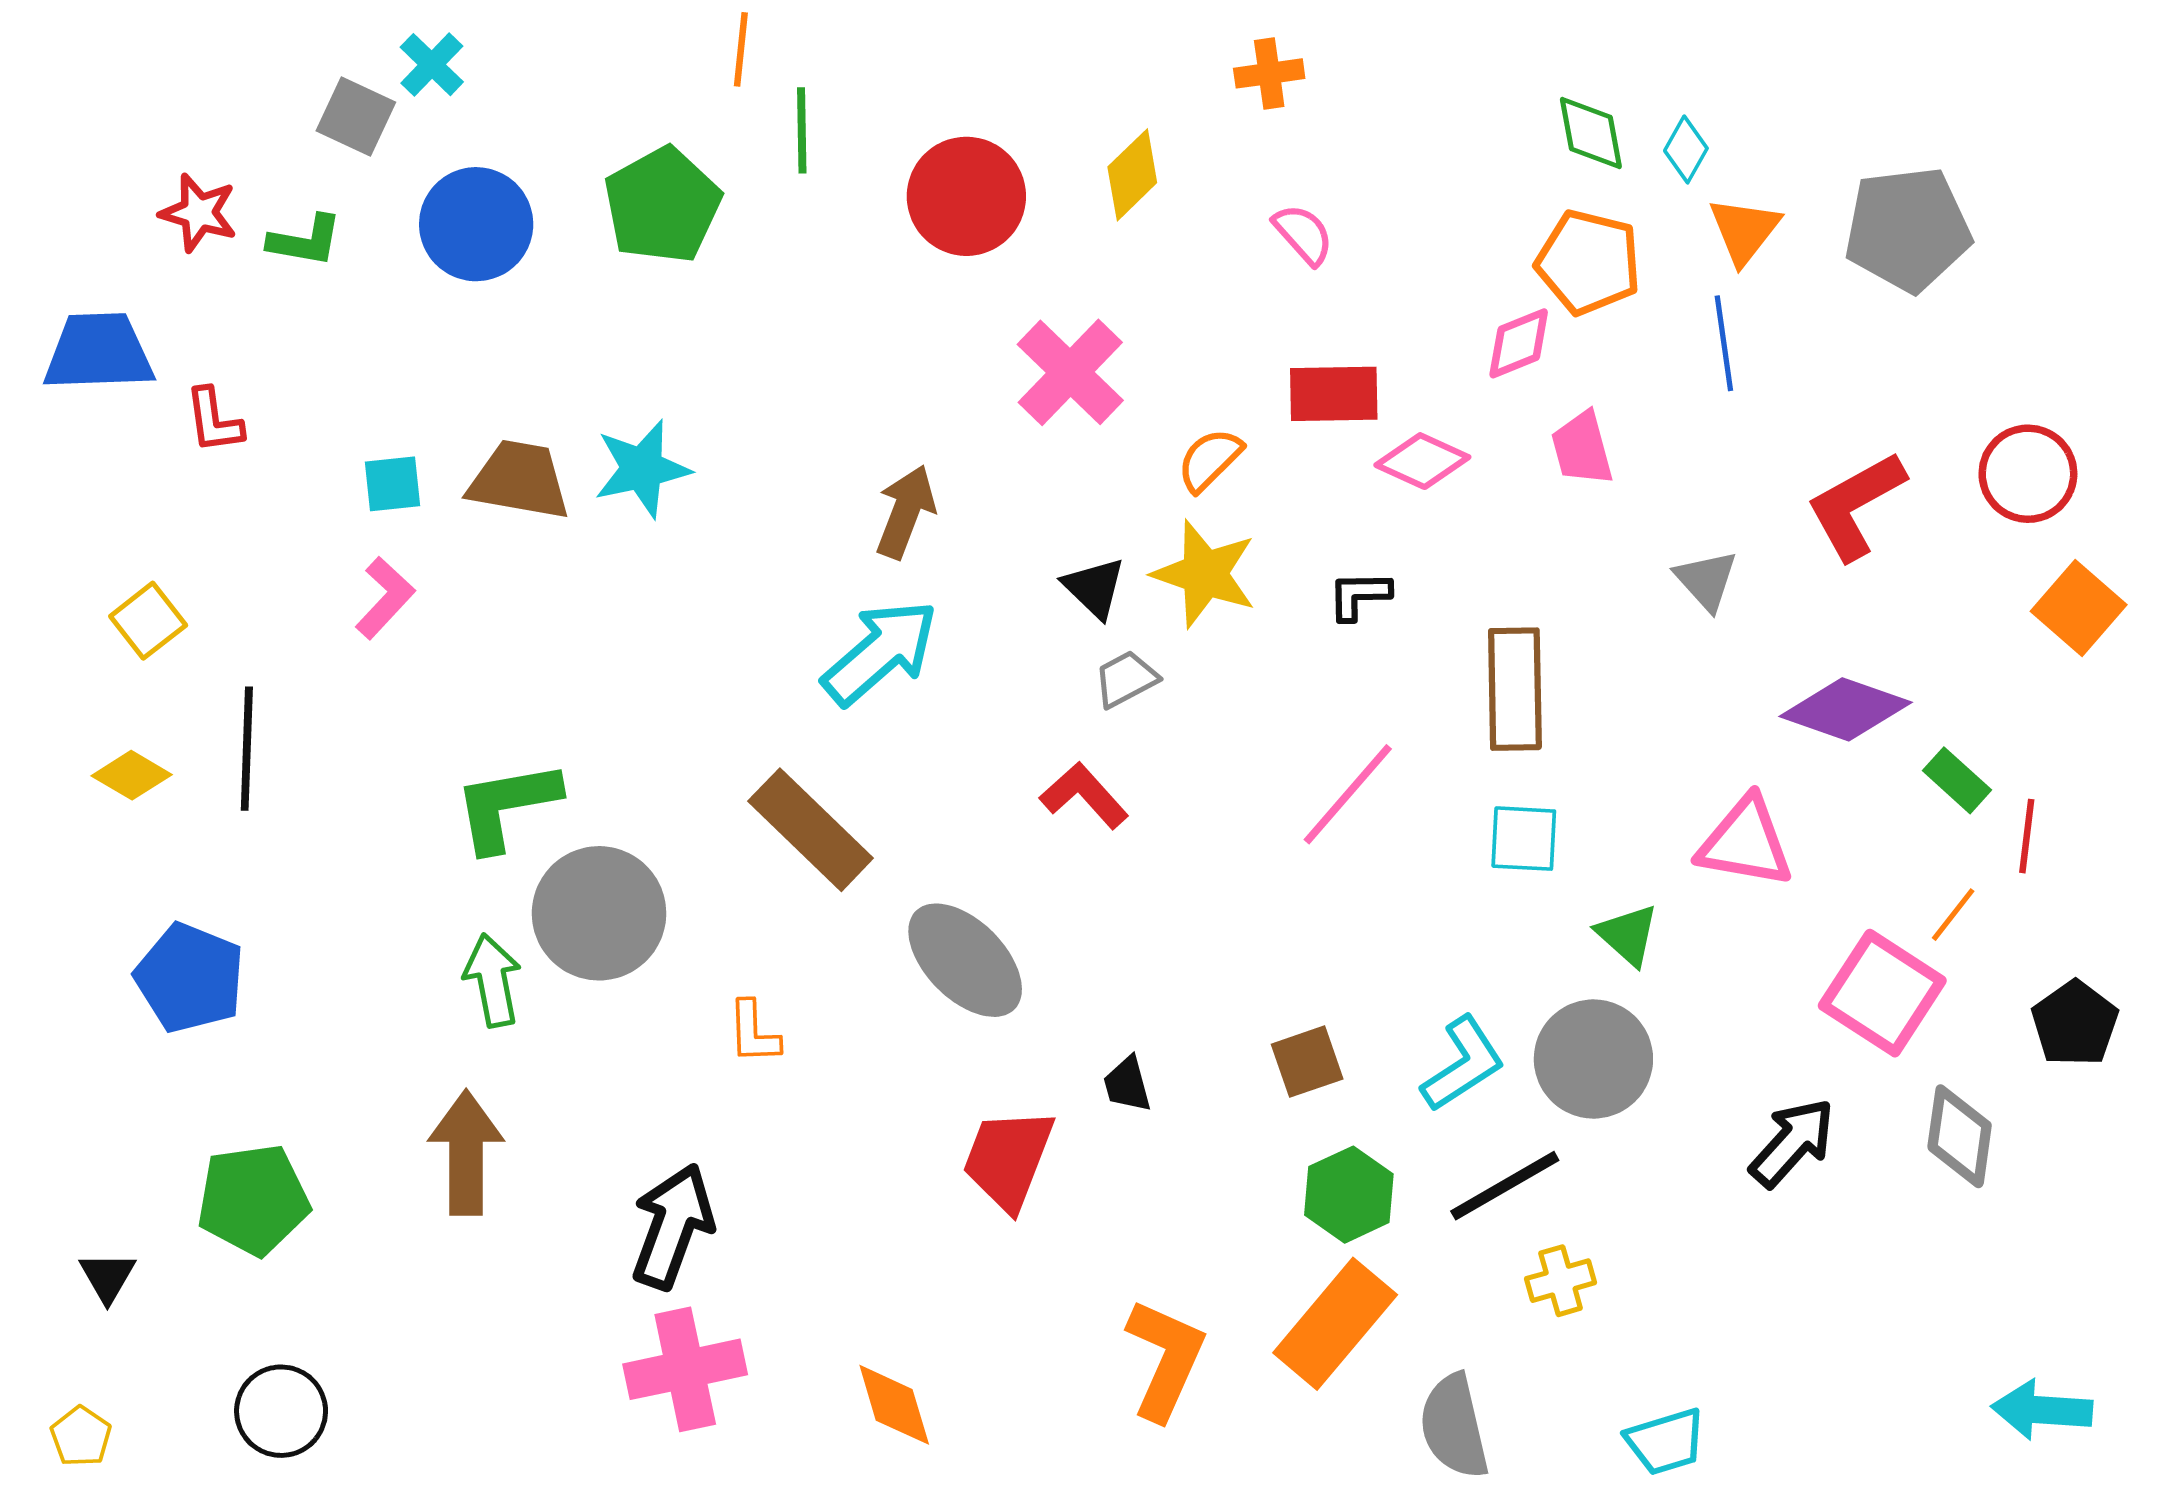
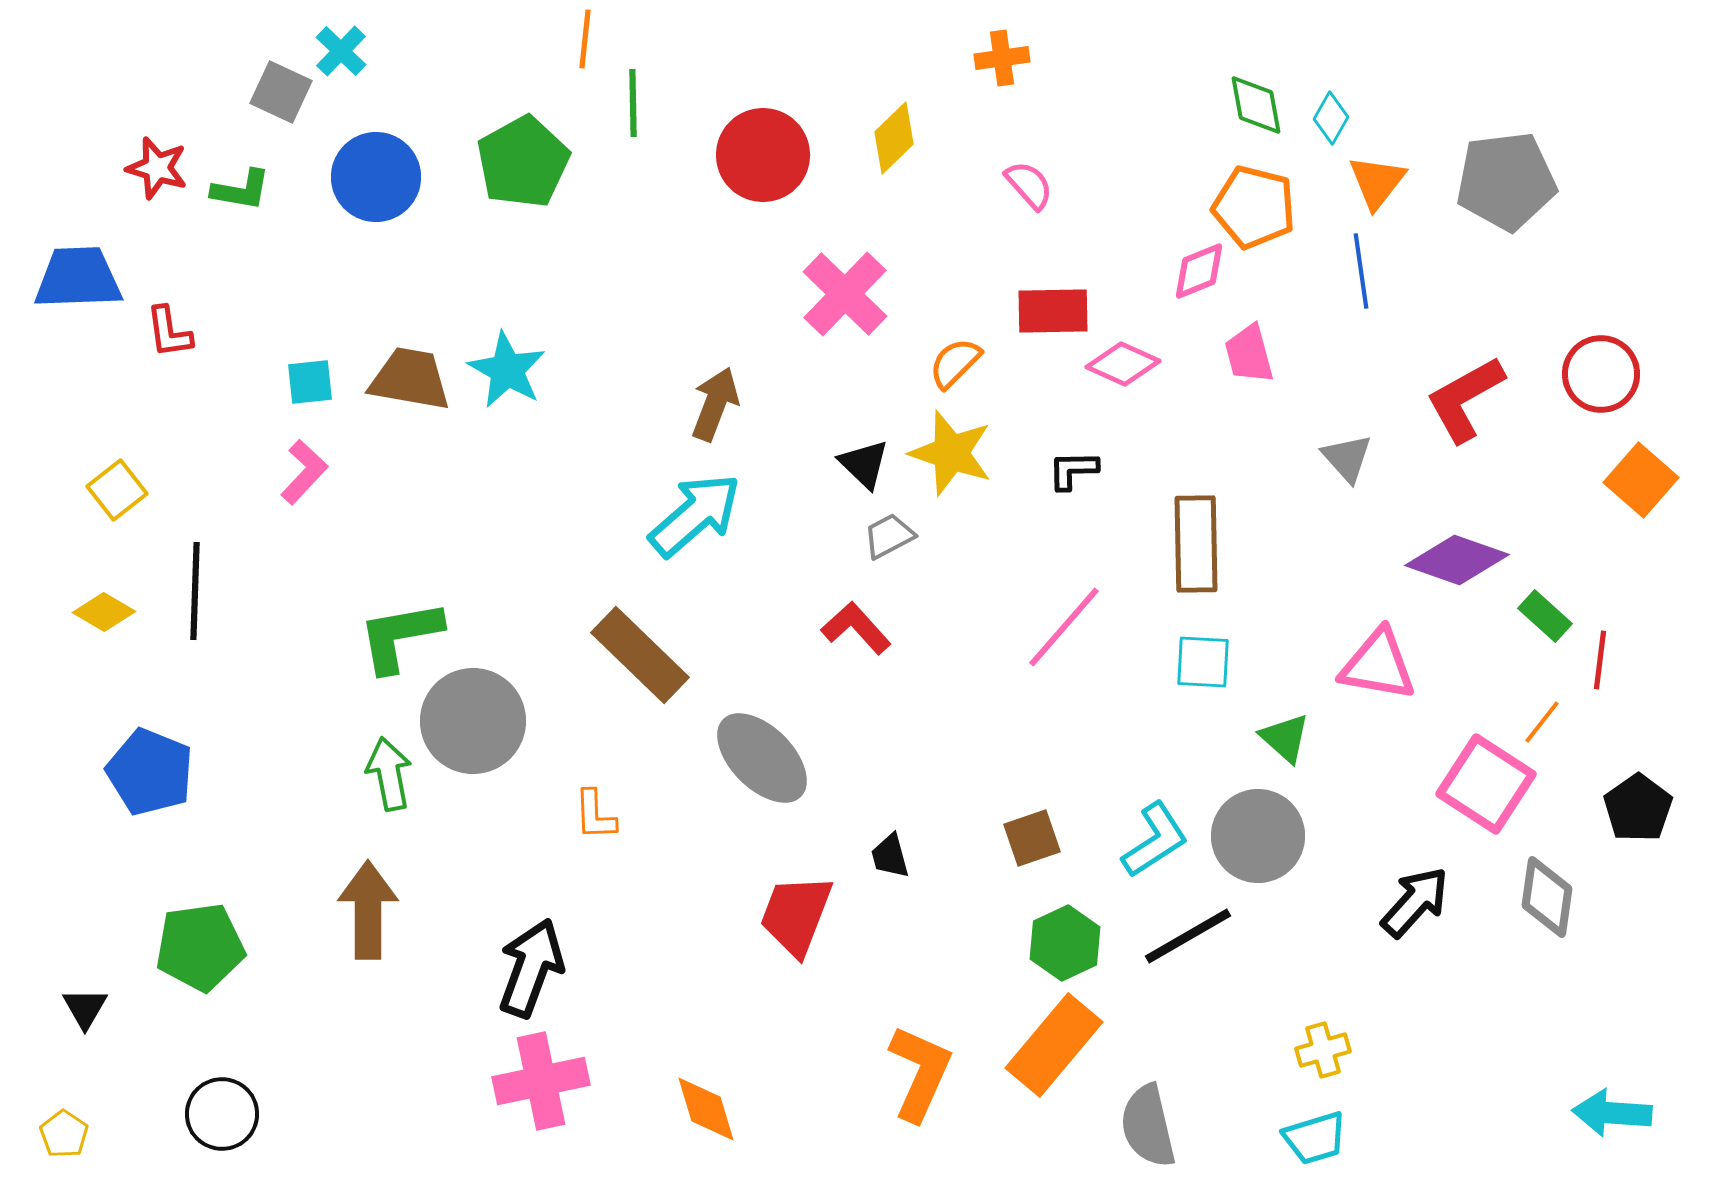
cyan star: (642, 469) -> (507, 370), turned -30
yellow cross: (1561, 1281) -> (1323, 1050), moved

